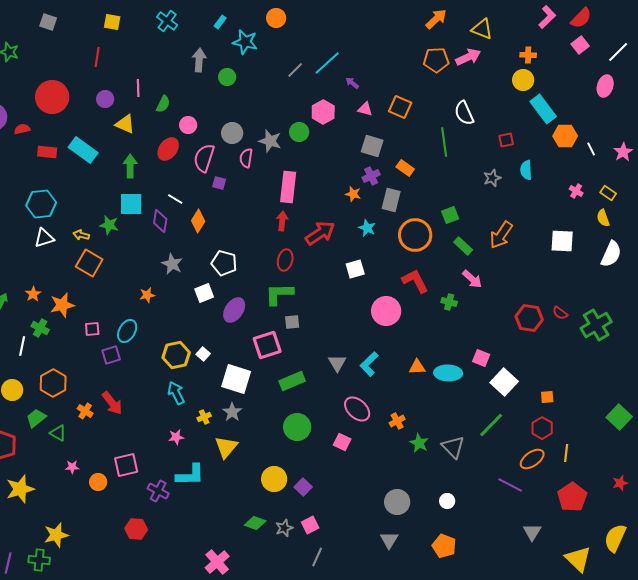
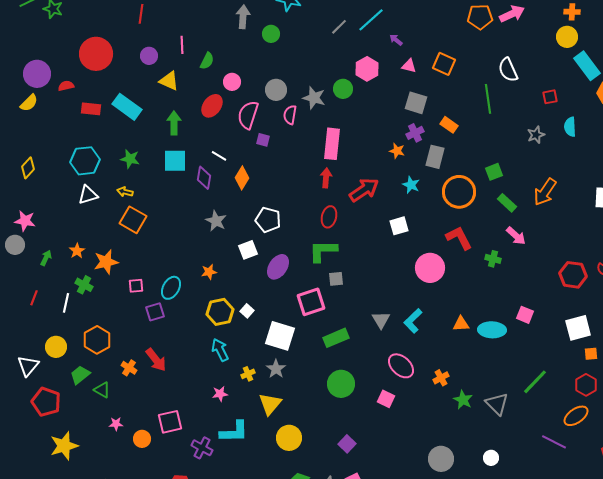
green star: (109, 225) -> (130, 159), moved
orange star: (147, 295) -> (209, 272), moved
white square: (504, 382) -> (578, 328), moved, turned 32
yellow circle: (274, 479) -> (289, 438), moved

